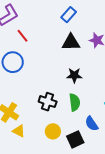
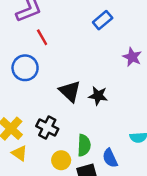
black triangle: (71, 42) -> (70, 91), moved, turned 36
black cross: (48, 102) -> (47, 128), moved
green semicircle: (75, 102) -> (84, 145), moved

